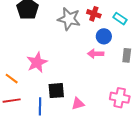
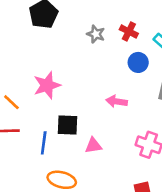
gray star: (69, 19) -> (96, 34), size x0.6
pink arrow: (96, 54) -> (117, 101), moved

